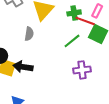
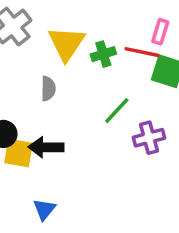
green cross: (74, 13) -> (103, 54), moved
green line: (72, 41) -> (117, 111), moved

